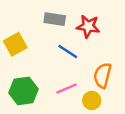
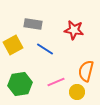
gray rectangle: (55, 19) -> (33, 24), moved
blue line: (68, 51) -> (45, 49), moved

